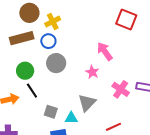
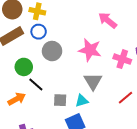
yellow cross: (53, 21) -> (37, 11), turned -35
pink arrow: (105, 51) -> (108, 20), moved
pink star: (92, 72) -> (90, 50), size x1.6

